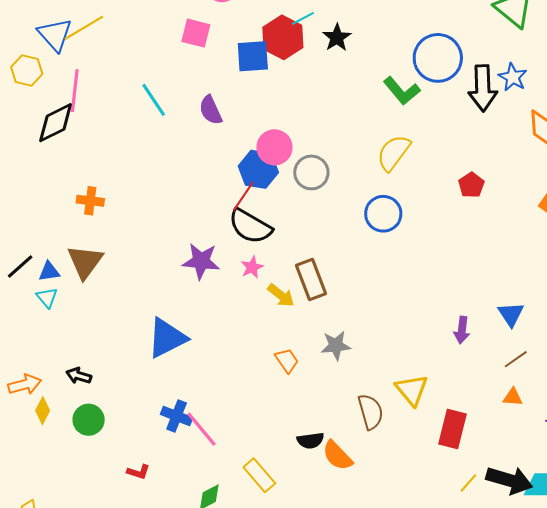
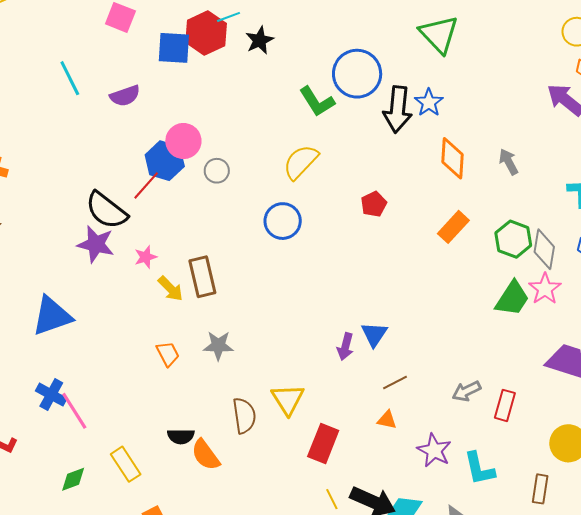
purple semicircle: (211, 110) -> (125, 96), turned -92
gray circle: (311, 172) -> (217, 171), size x0.7
black semicircle: (250, 226) -> (106, 210), moved
blue triangle: (511, 314) -> (374, 334), moved
yellow line: (468, 483) -> (332, 499), turned -75

